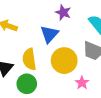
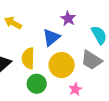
green circle: (27, 84) -> (37, 84), moved

